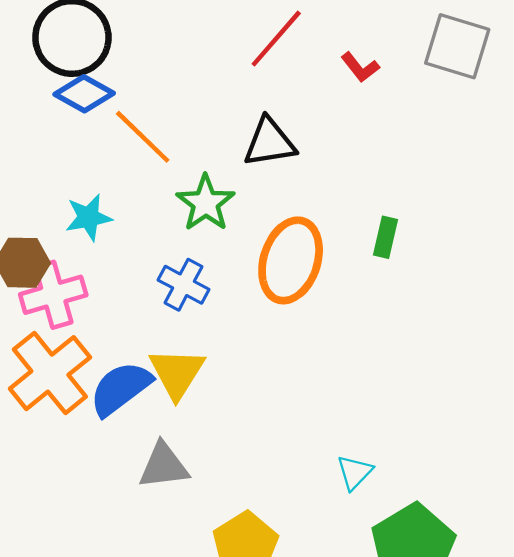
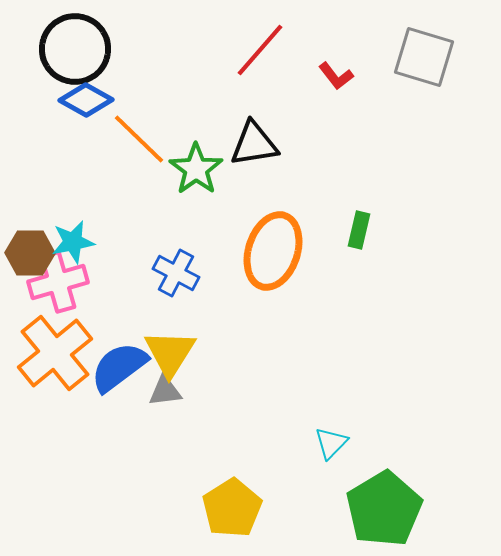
green star: (206, 203) -> (196, 169), moved
cyan star: (89, 217) -> (73, 242), moved
gray triangle: (164, 466) -> (165, 391), moved, size x0.7

